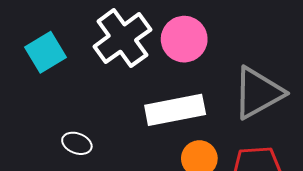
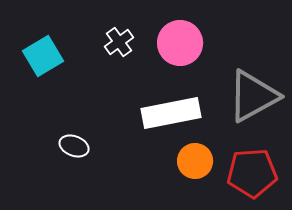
white cross: (122, 38) -> (119, 42), size x0.5

